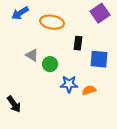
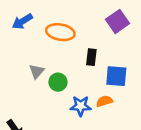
gray triangle: (32, 55) -> (37, 71), turned 40
orange semicircle: (89, 90) -> (104, 101), moved

